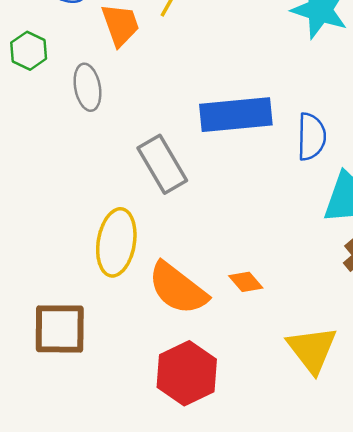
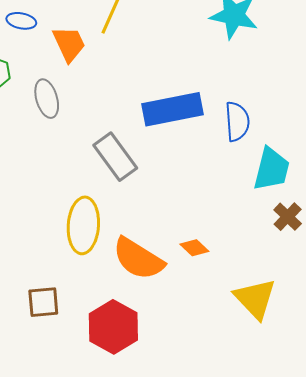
brown square: (60, 329) -> (43, 302), size x0.7
red hexagon: (187, 373) -> (113, 327), moved

